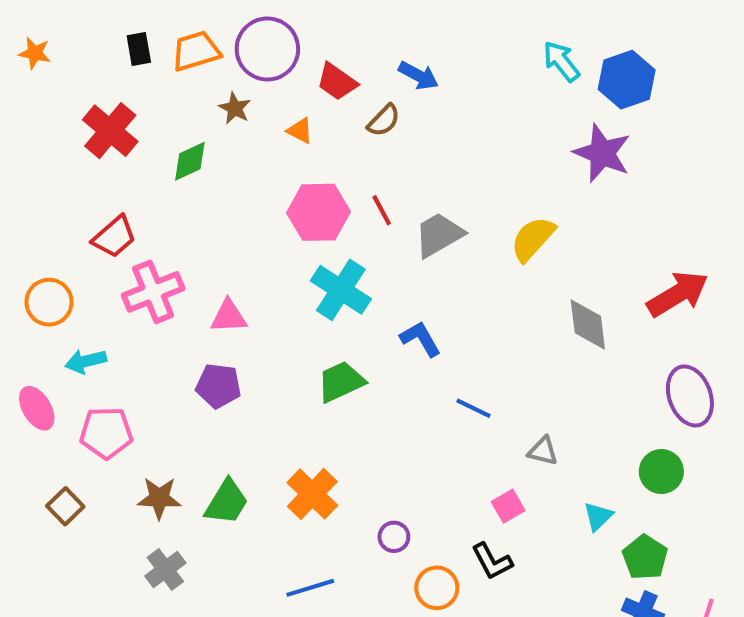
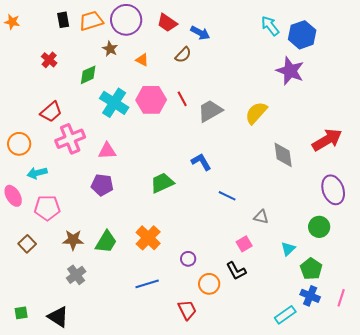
red trapezoid: (337, 82) -> (167, 23), moved
red cross: (110, 131) -> (49, 60), size x0.6
cyan cross: (341, 290) -> (114, 103), moved

